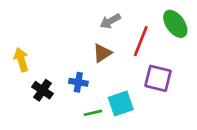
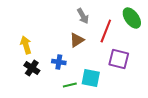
gray arrow: (110, 21) -> (83, 16), turned -91
yellow arrow: (21, 60) -> (26, 45), moved
cyan square: (121, 104) -> (91, 78), turned 30

